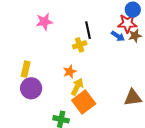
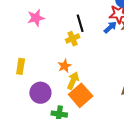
blue arrow: (118, 36) -> (110, 27), turned -72
purple circle: (31, 88) -> (40, 93), moved

